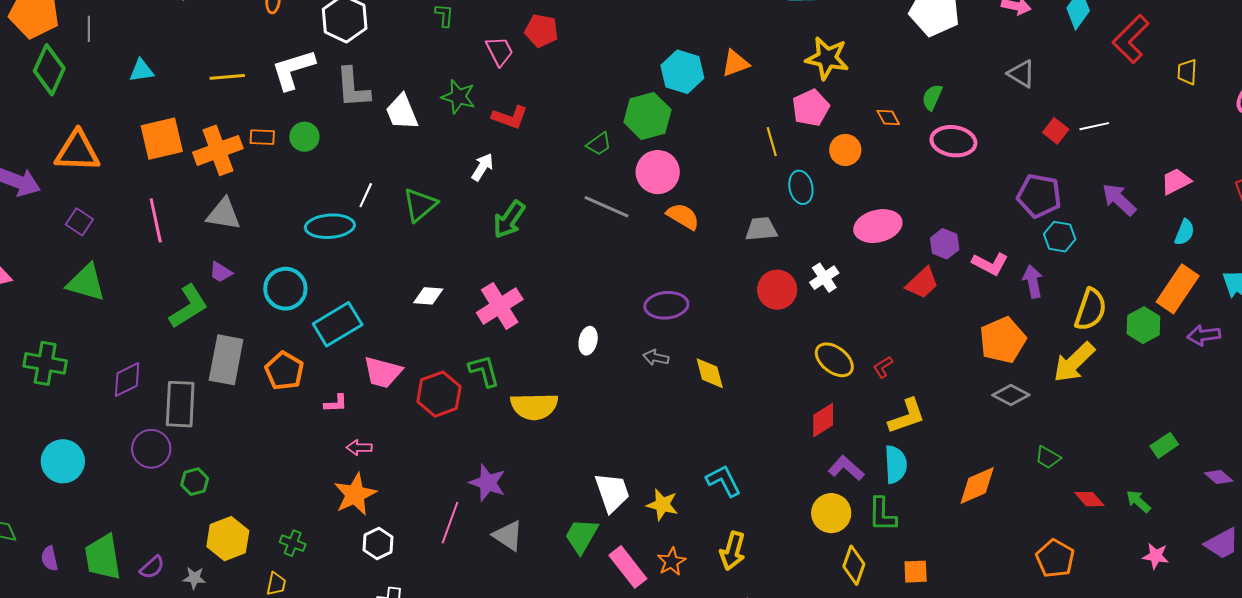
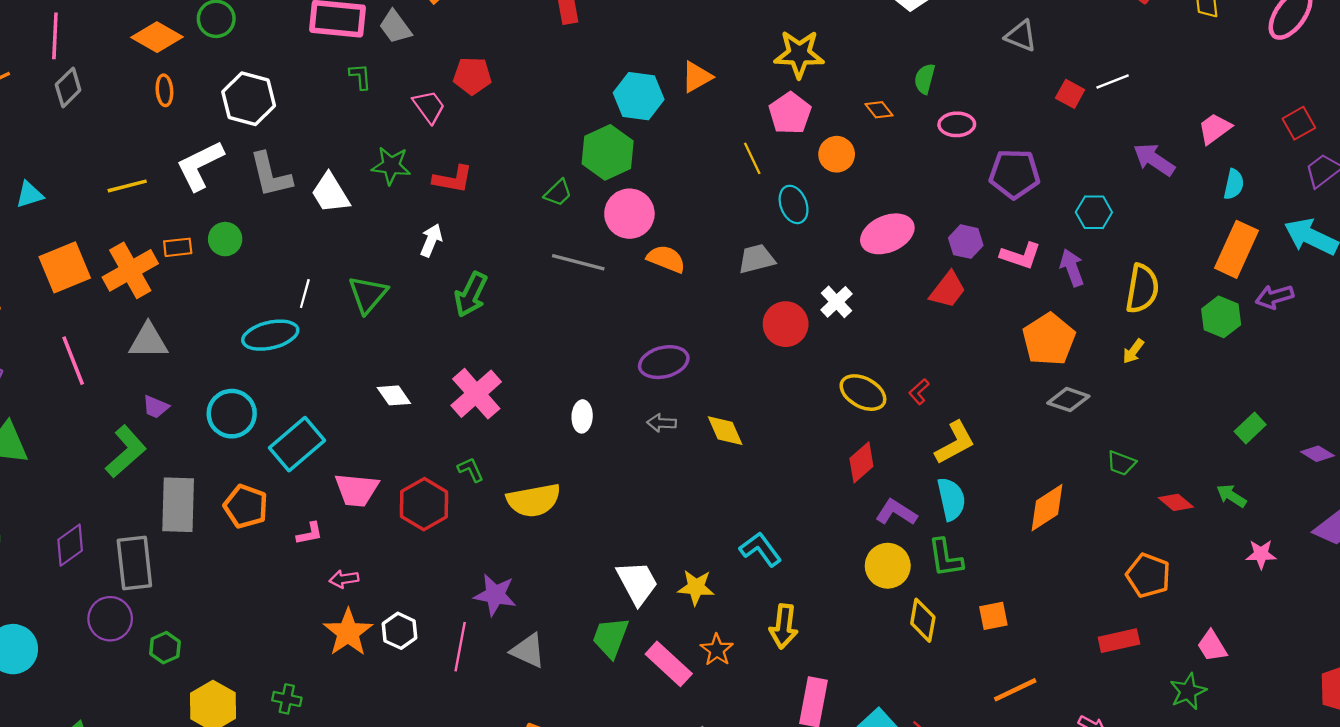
pink ellipse: (953, 141) -> (957, 124), size x0.7
purple pentagon: (1039, 196) -> (1014, 174), moved
white diamond: (428, 296) -> (394, 395), turned 60
green hexagon: (1143, 325) -> (1221, 317), moved
yellow arrow: (1074, 362) -> (1133, 351), size x0.5
green L-shape: (484, 371) -> (471, 470), size x0.7
white hexagon: (378, 543) -> (399, 631), moved

